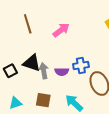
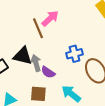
brown line: (28, 24) -> (38, 28), moved
purple semicircle: (62, 72) -> (48, 72), moved, turned 40

